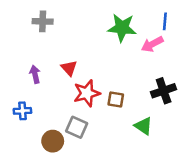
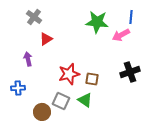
gray cross: (43, 21) -> (34, 17), turned 35
red triangle: (69, 68) -> (46, 39), moved, turned 40
green triangle: (143, 126) -> (85, 100), moved

